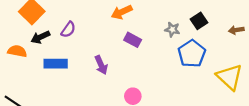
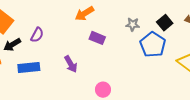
black square: (199, 21) -> (165, 23), moved

